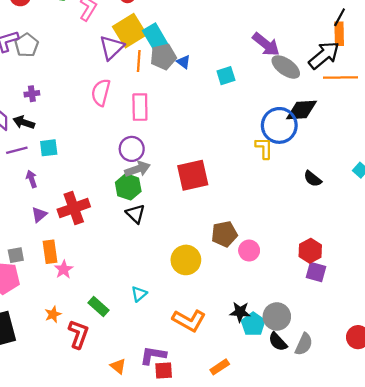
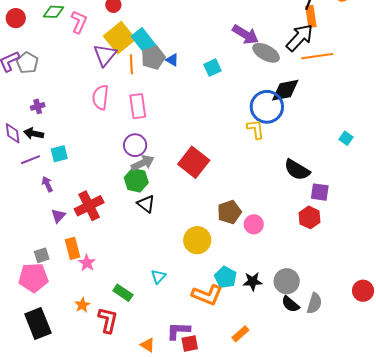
red square: (193, 175) -> (194, 162), turned -32
black semicircle: (313, 179) -> (297, 170), moved, size x1.5
purple square: (316, 272) -> (320, 192), moved
cyan pentagon: (253, 324) -> (225, 277), moved

